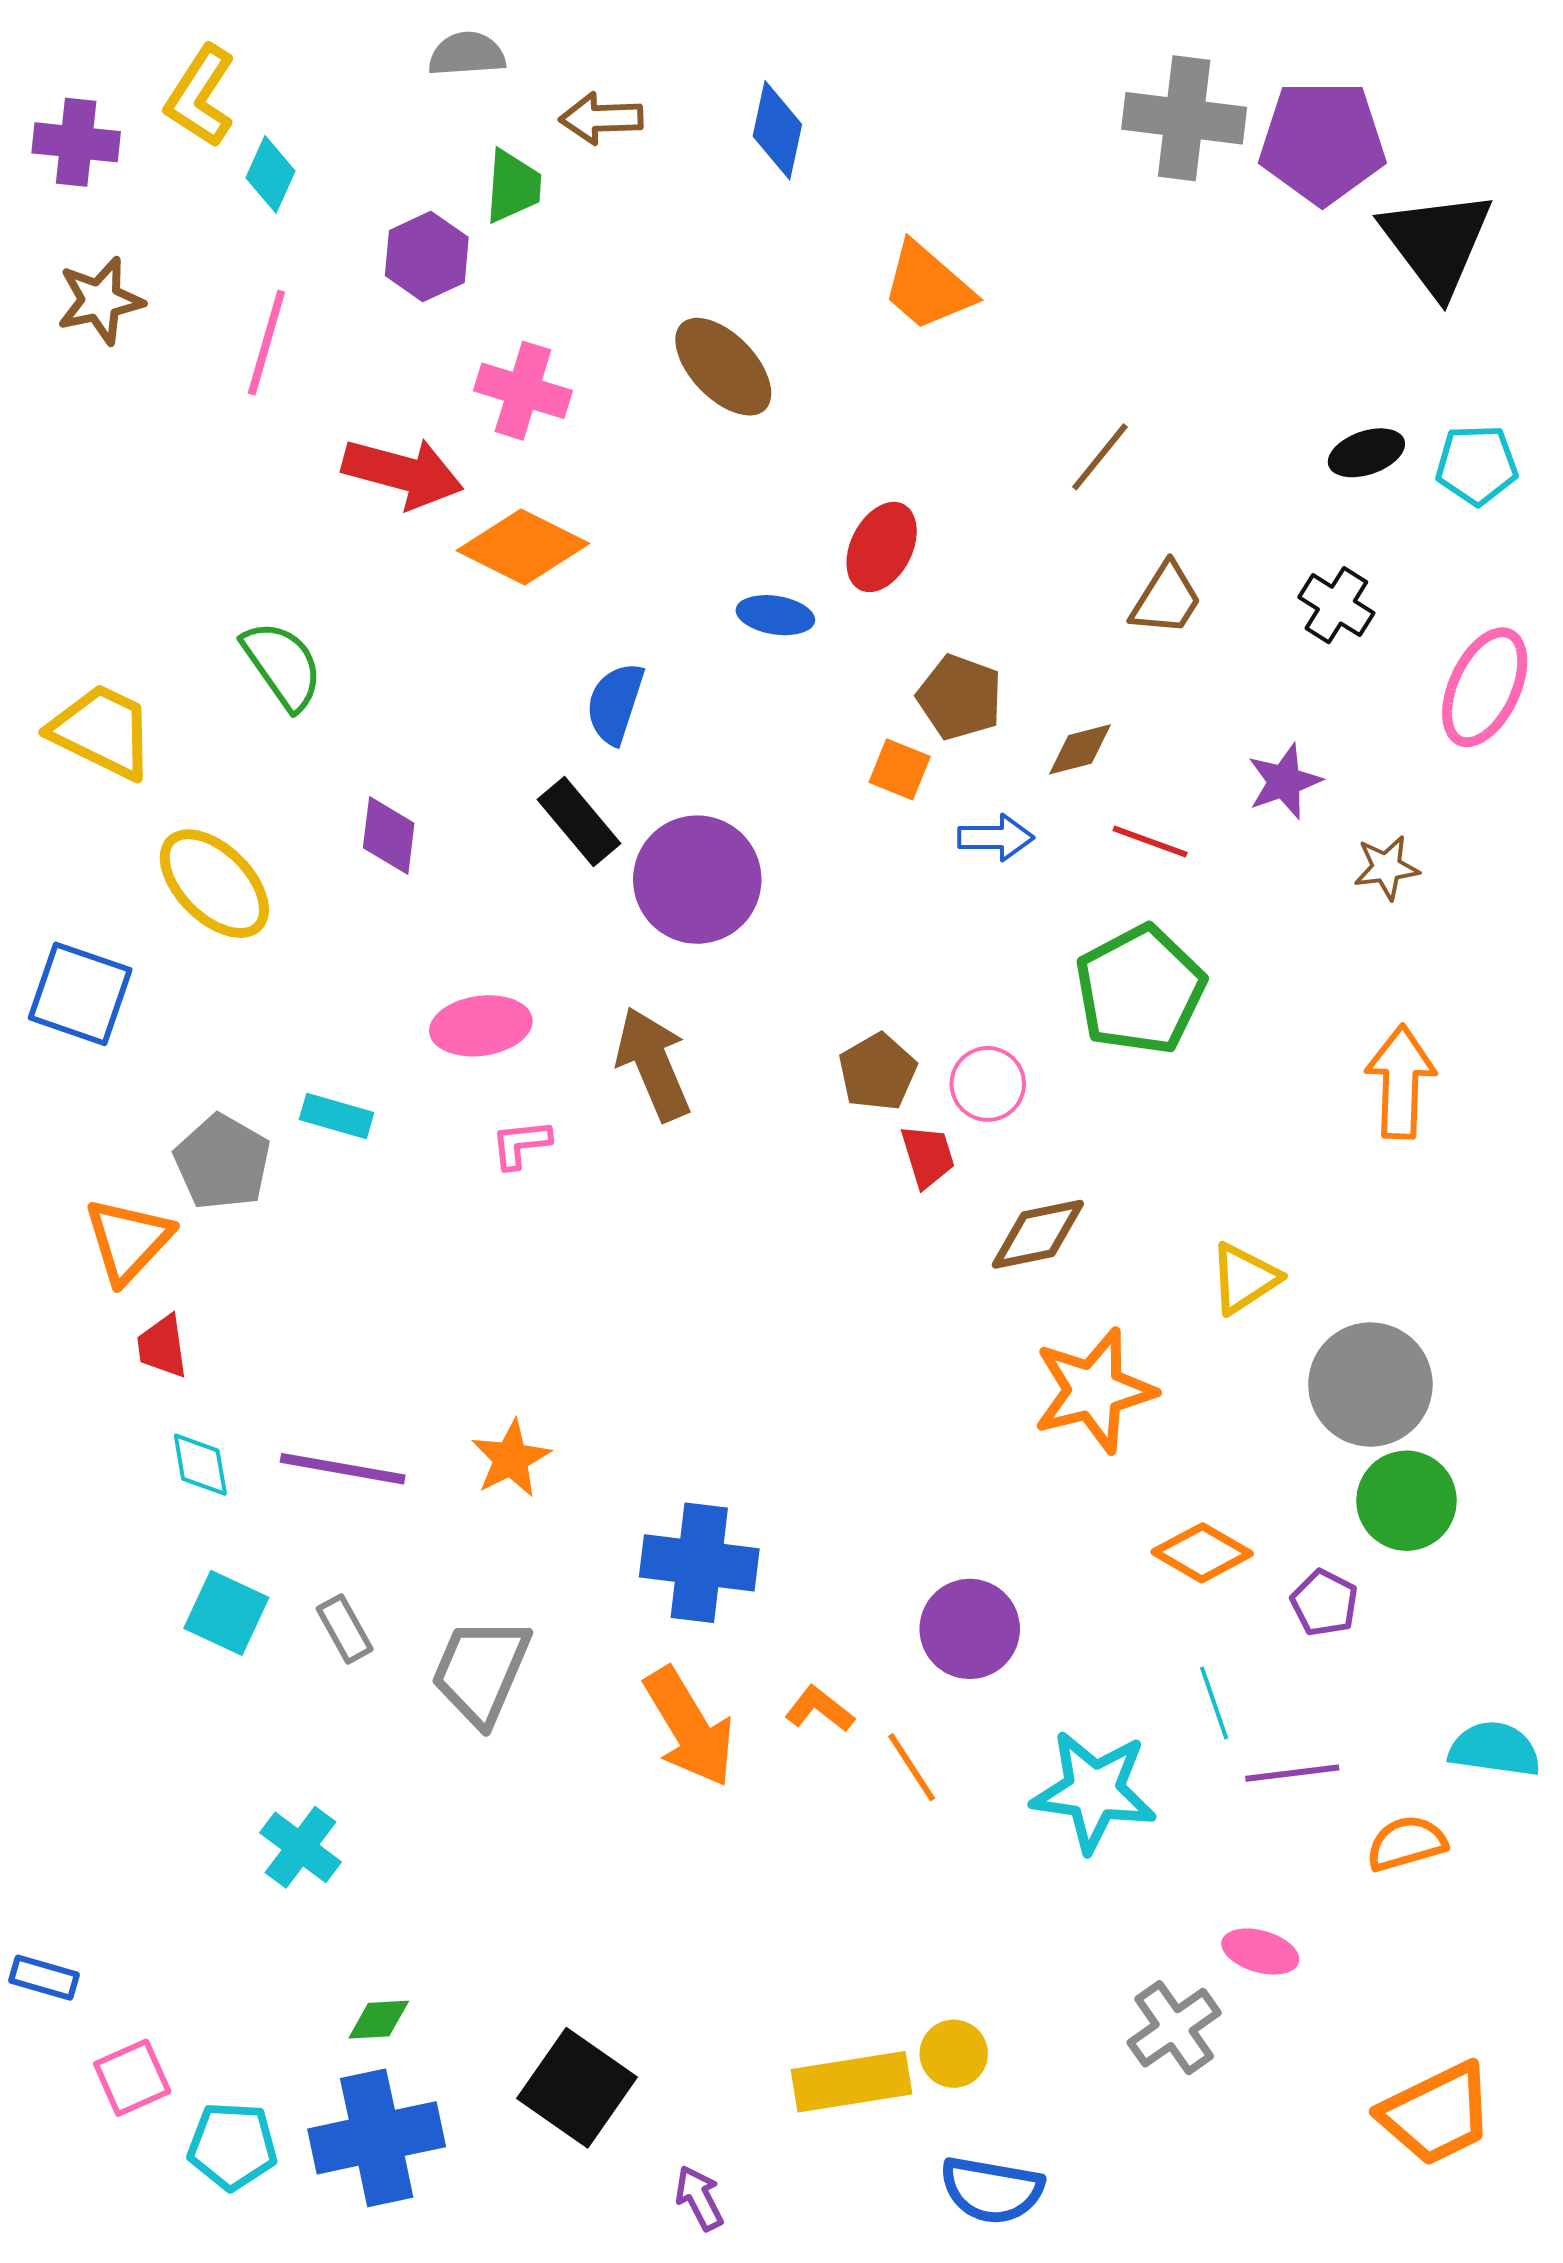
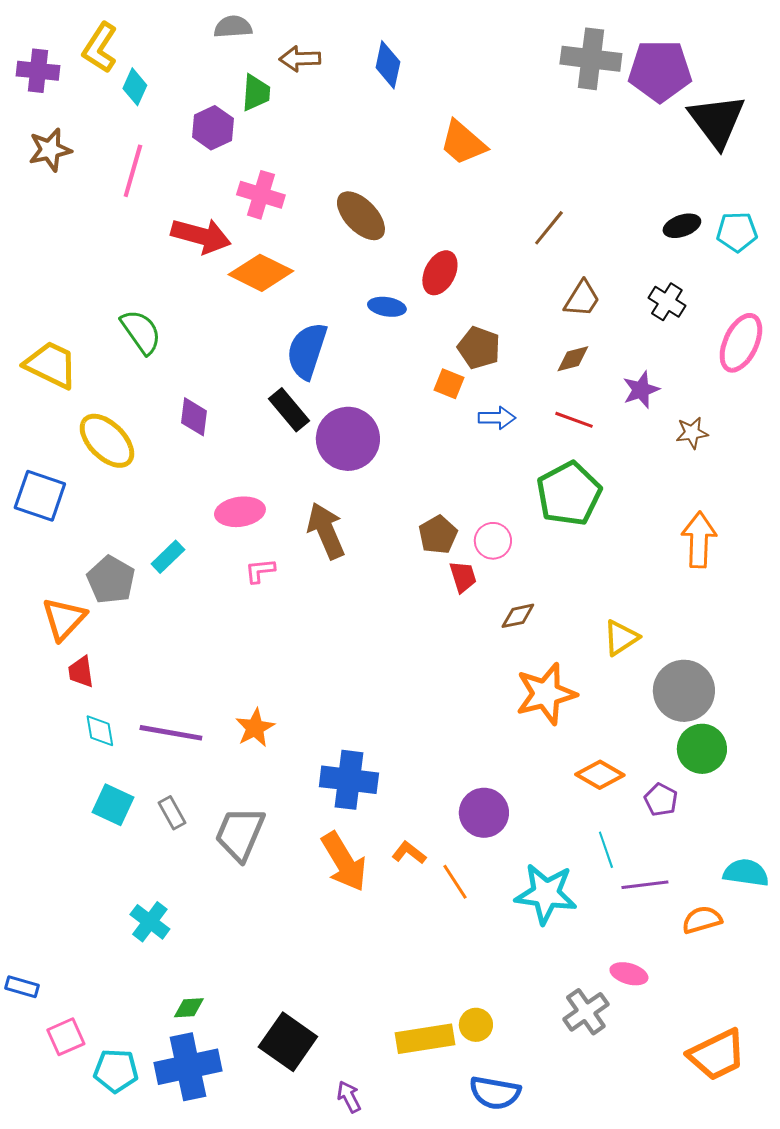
brown ellipse: (723, 367) -> (361, 216), moved
blue semicircle: (615, 703) -> (307, 351), size x1.4
brown diamond: (1080, 749) -> (573, 359), moved
cyan rectangle: (337, 1116) -> (168, 557), turned -60
brown diamond: (1038, 1234) -> (518, 616), size x0.7

